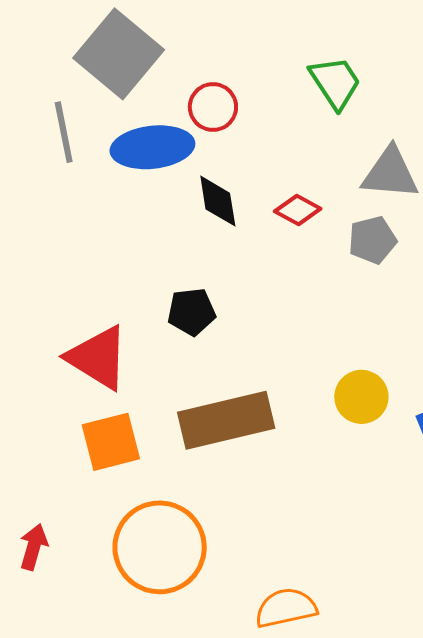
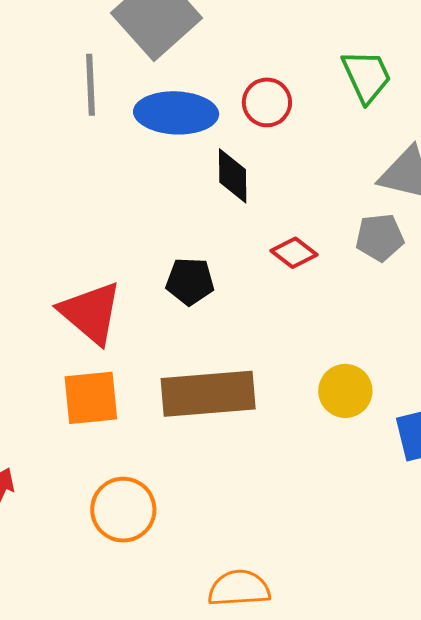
red circle: (213, 107) -> (267, 102), moved
red diamond: (298, 210) -> (294, 253), moved
orange circle: (160, 547) -> (123, 510), size x0.7

